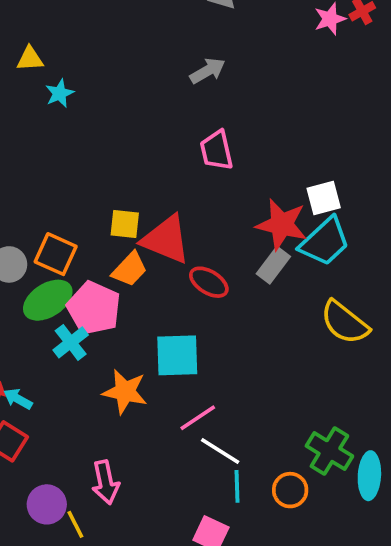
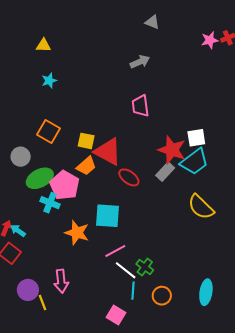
cyan star: (60, 93) -> (49, 81), moved
orange square: (56, 254) -> (48, 132), moved
cyan cross: (71, 342) -> (50, 203), turned -36
green cross: (329, 451) -> (145, 267), moved, size x0.7

